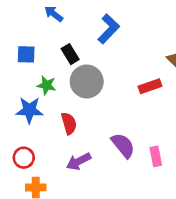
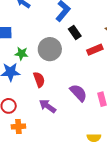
black rectangle: (70, 54) -> (75, 32), moved
purple arrow: (79, 161) -> (48, 106), turned 66

